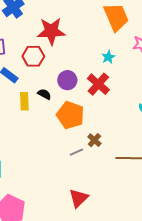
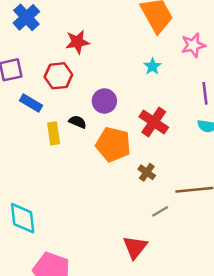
red star: (51, 31) -> (77, 42), size x0.7
red cross: (98, 84) -> (154, 122), moved
gray line: (76, 152) -> (160, 211), moved

